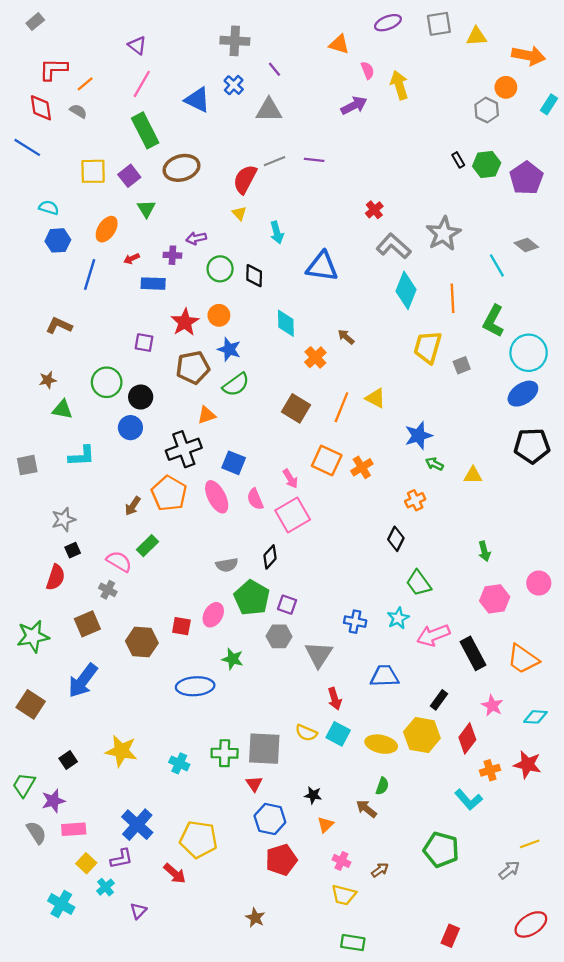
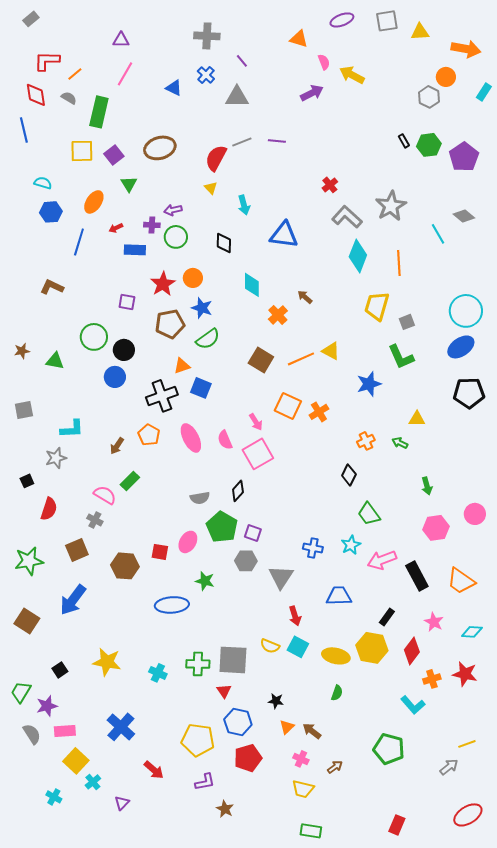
purple triangle: (137, 45) -> (121, 40), turned -36
yellow arrow: (399, 85) -> (352, 75), turned -45
blue triangle: (197, 100) -> (174, 88), size x0.7
green rectangle: (145, 130) -> (99, 112), moved, turned 40
blue line: (27, 147) -> (24, 130), turned 45
green circle: (220, 269) -> (176, 237), moved
green L-shape: (493, 321) -> (401, 357), moved, turned -52
brown star: (48, 380) -> (22, 351), moved
orange line: (341, 407) -> (301, 359), turned 44
cyan L-shape: (82, 456) -> (72, 429), moved
blue square: (234, 463) -> (201, 388), moved
green arrow: (434, 464) -> (400, 443), moved
orange pentagon: (169, 493) -> (149, 435), size x0.7
black square: (73, 550) -> (27, 481), moved
brown arrow: (366, 809) -> (312, 731), moved
yellow pentagon: (199, 839) -> (198, 740), moved
purple L-shape: (121, 859) -> (205, 782), moved
yellow square: (86, 863) -> (76, 761), size x1.4
cyan cross: (61, 904) -> (54, 797), size x0.7

